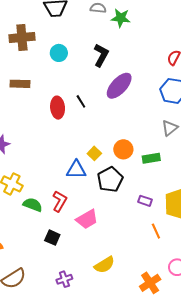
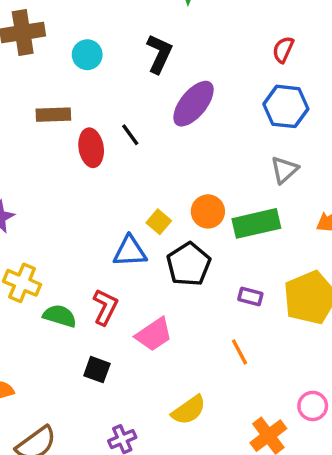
brown rectangle: (20, 84) -> (53, 115), moved
green rectangle: (151, 158) -> (256, 223), size x1.5
orange line: (156, 231) -> (239, 352), moved

